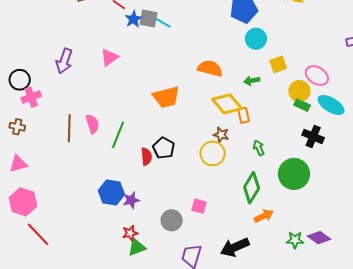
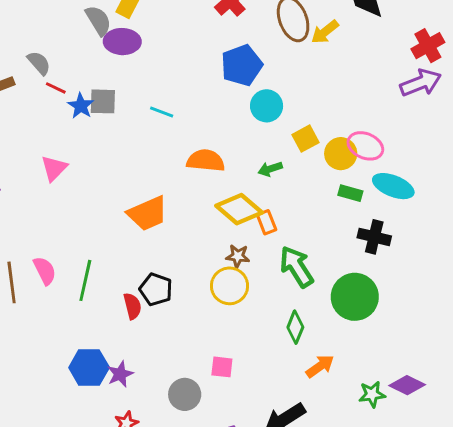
cyan line: (163, 23) -> (162, 112), moved
yellow circle: (299, 91) -> (341, 154), moved
green arrow: (259, 148) -> (296, 267), size x1.8
green diamond: (252, 188) -> (295, 327), size x0.7

